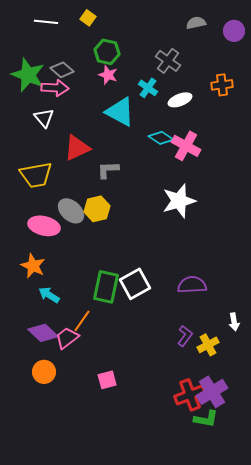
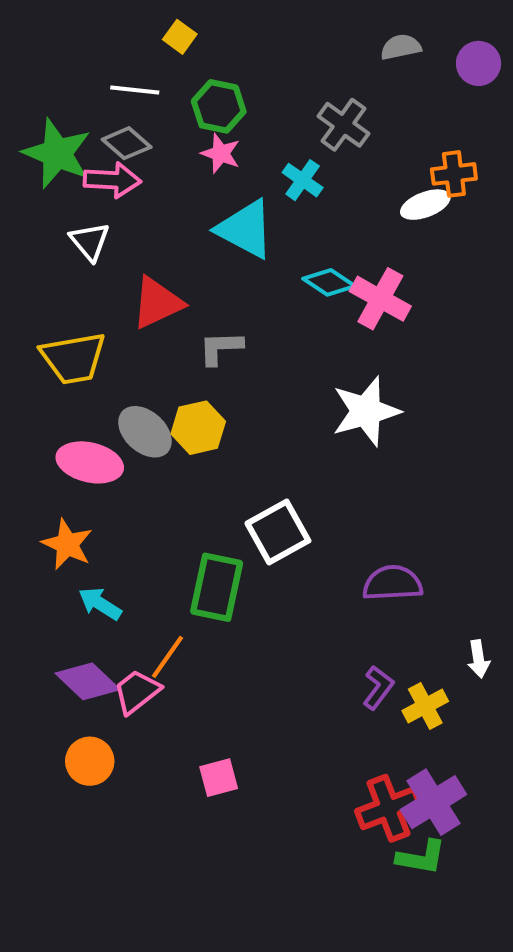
white line: (46, 22) -> (135, 90), moved
white ellipse: (180, 100) -> (425, 205), moved
white square: (135, 284) -> (278, 532), moved

